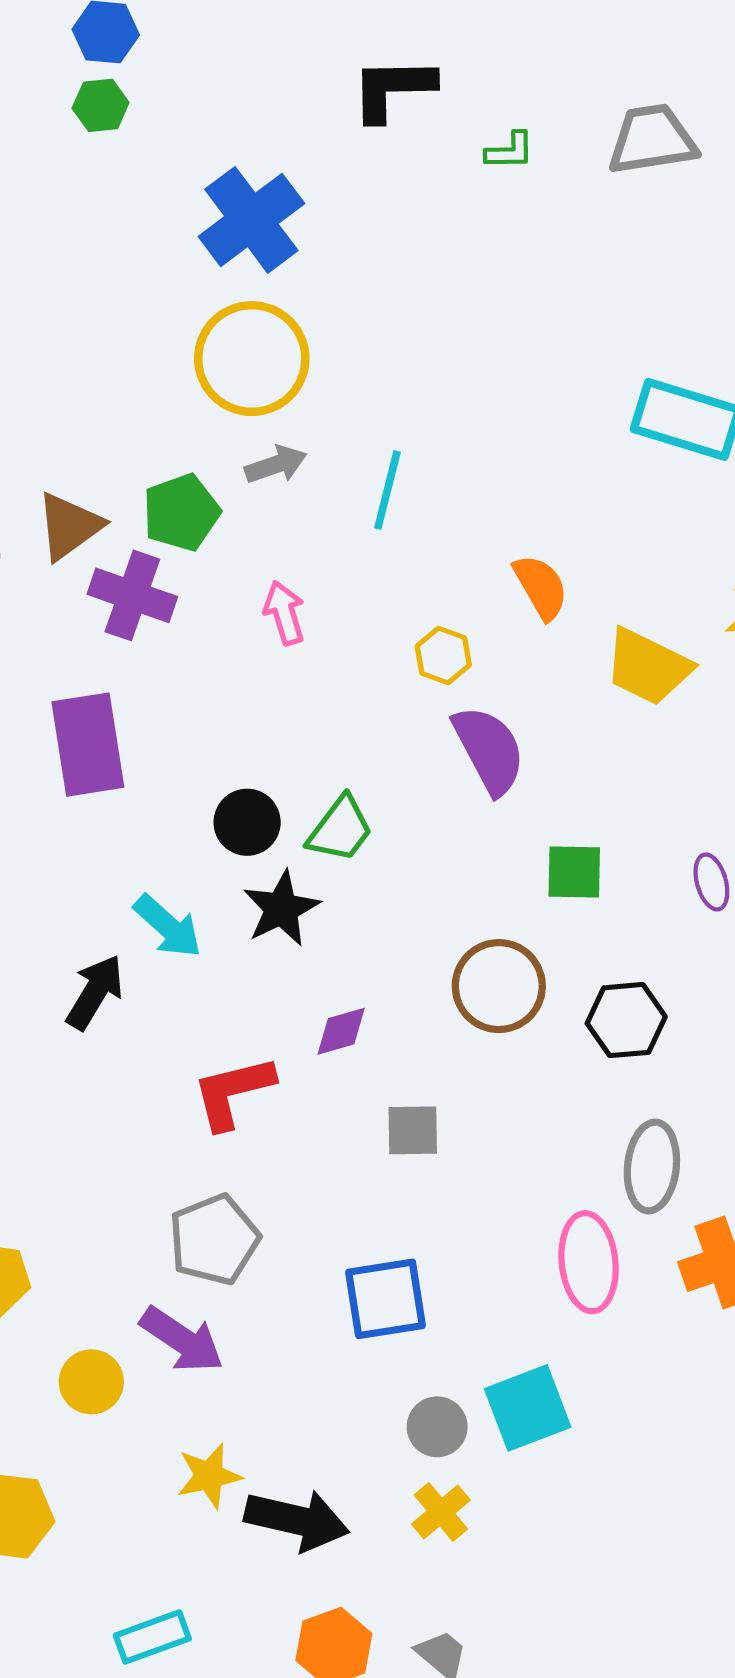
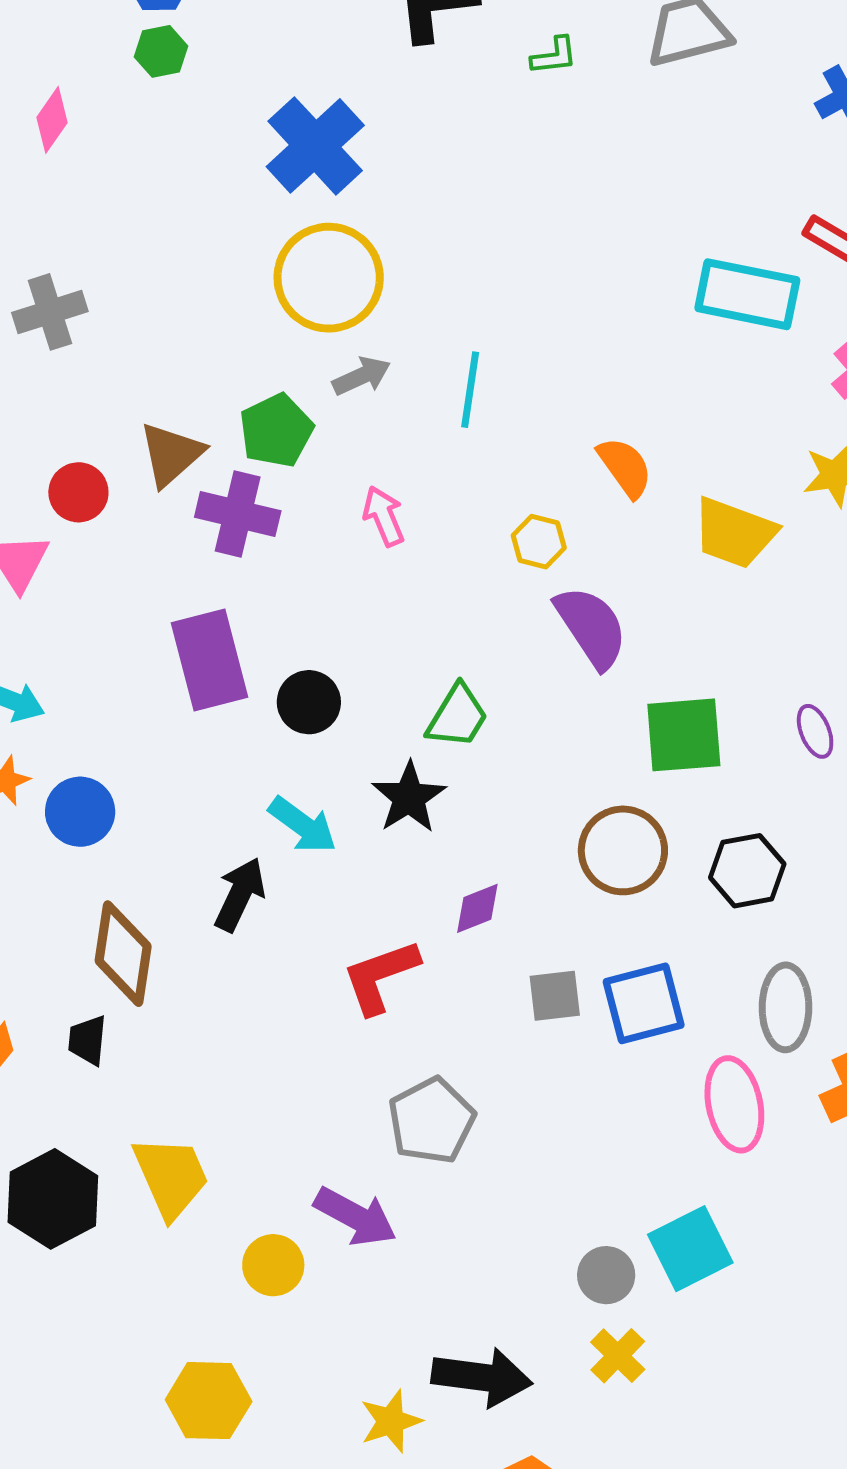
black circle: (247, 822) -> (309, 702), moved
green square: (574, 872) -> (684, 735), size x1.4
gray pentagon: (214, 1240) -> (431, 1121), moved
blue square: (386, 1299) -> (644, 1003), moved
yellow star: (209, 1476) -> (391, 1421), moved

